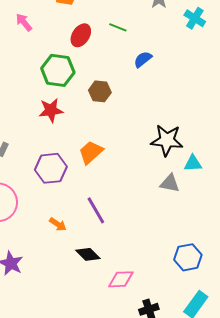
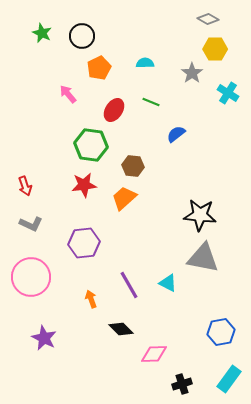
pink arrow: (24, 22) -> (68, 94), moved
orange trapezoid: (91, 152) -> (124, 198), moved
cyan triangle: (193, 163) -> (168, 283), moved, turned 30
gray triangle: (170, 183) -> (203, 258), size x1.6
orange arrow: (58, 224) -> (91, 299), turned -144

